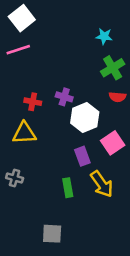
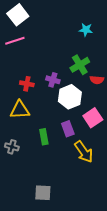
green cross: (113, 68) -> (80, 65), moved
green rectangle: (68, 188) -> (44, 137), moved

